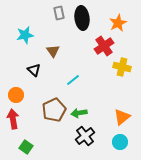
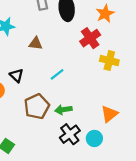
brown triangle: (53, 51) -> (36, 43), turned -48
black triangle: (34, 70) -> (16, 75), moved
cyan circle: (120, 142) -> (94, 138), moved

